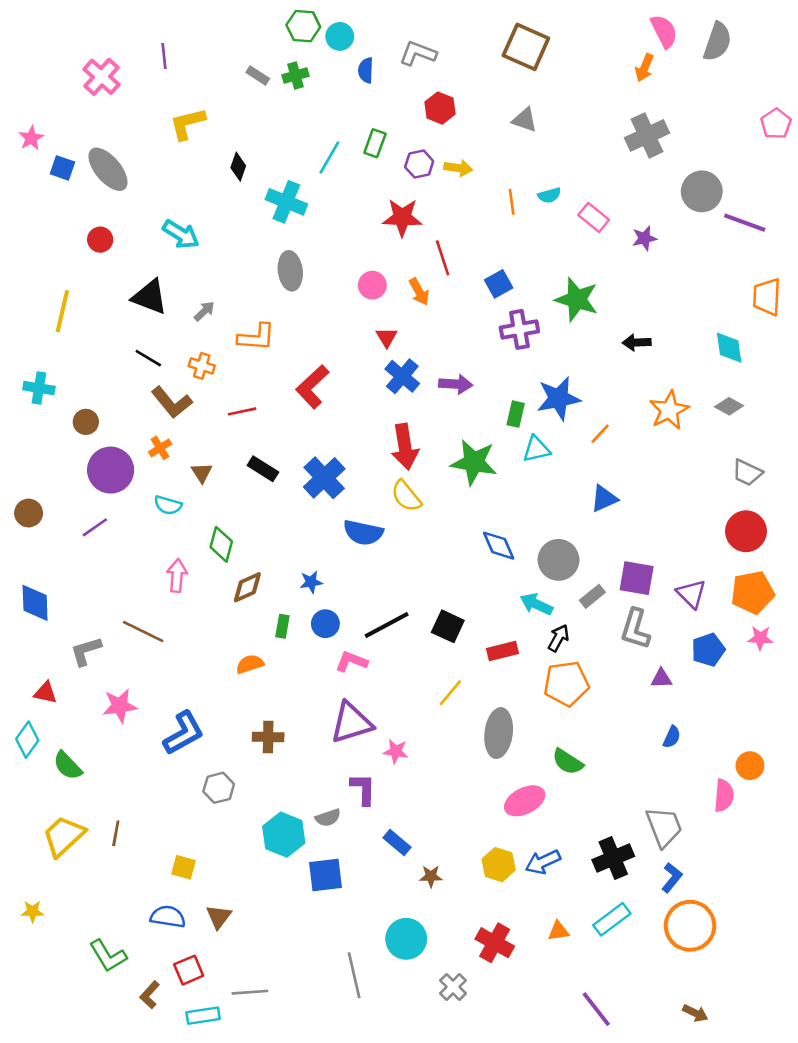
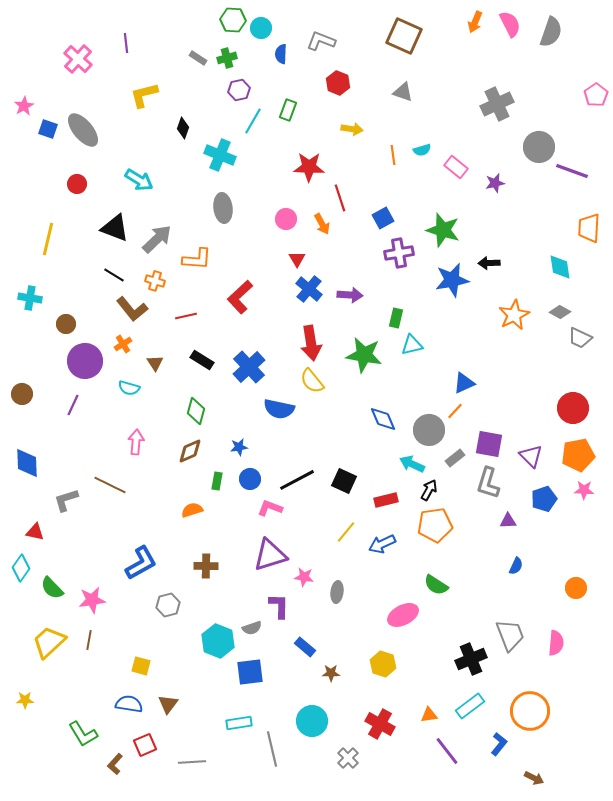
orange arrow: (644, 68) -> (475, 22), moved
purple hexagon: (419, 164) -> (239, 90), moved
gray arrow: (204, 311) -> (157, 239), size x1.8
blue star: (559, 398) -> (452, 280), moved
orange line: (600, 434) -> (455, 411), moved
gray trapezoid: (747, 473) -> (580, 338), moved
purple line: (95, 527) -> (73, 405), turned -30
green diamond: (221, 544) -> (196, 411), moved
pink star: (120, 706) -> (92, 600), moved
gray ellipse: (499, 733) -> (337, 592), moved, size x0.6
pink semicircle: (724, 796) -> (556, 643), moved
blue arrow: (543, 862) -> (382, 544), moved
blue L-shape: (672, 878) -> (499, 744), moved
purple line: (596, 1009) -> (447, 751), moved
cyan rectangle: (203, 1016) -> (239, 723), moved

